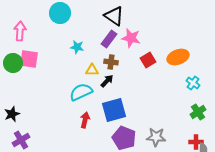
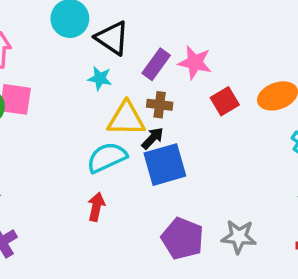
black triangle: (114, 16) -> (112, 38), moved
yellow triangle: (92, 70) -> (126, 119), size x1.6
blue square: (114, 110) -> (165, 165), moved
red arrow: (85, 120) -> (96, 207), moved

